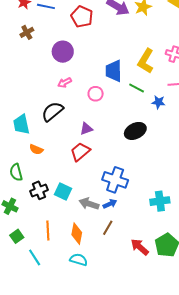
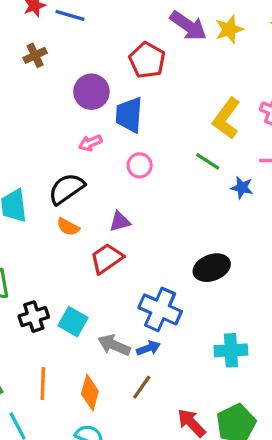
red pentagon: (82, 17) -> (147, 60), moved
blue trapezoid: (114, 71) -> (129, 115), moved
black ellipse: (135, 131) -> (212, 268), moved
orange semicircle: (36, 149) -> (68, 227), moved

